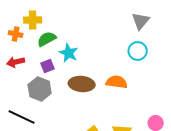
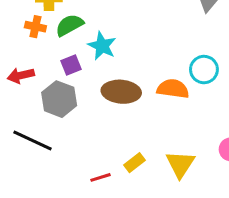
orange cross: (16, 34) -> (35, 27), moved
cyan circle: (138, 51) -> (204, 70), moved
red arrow: (16, 62) -> (21, 75), moved

